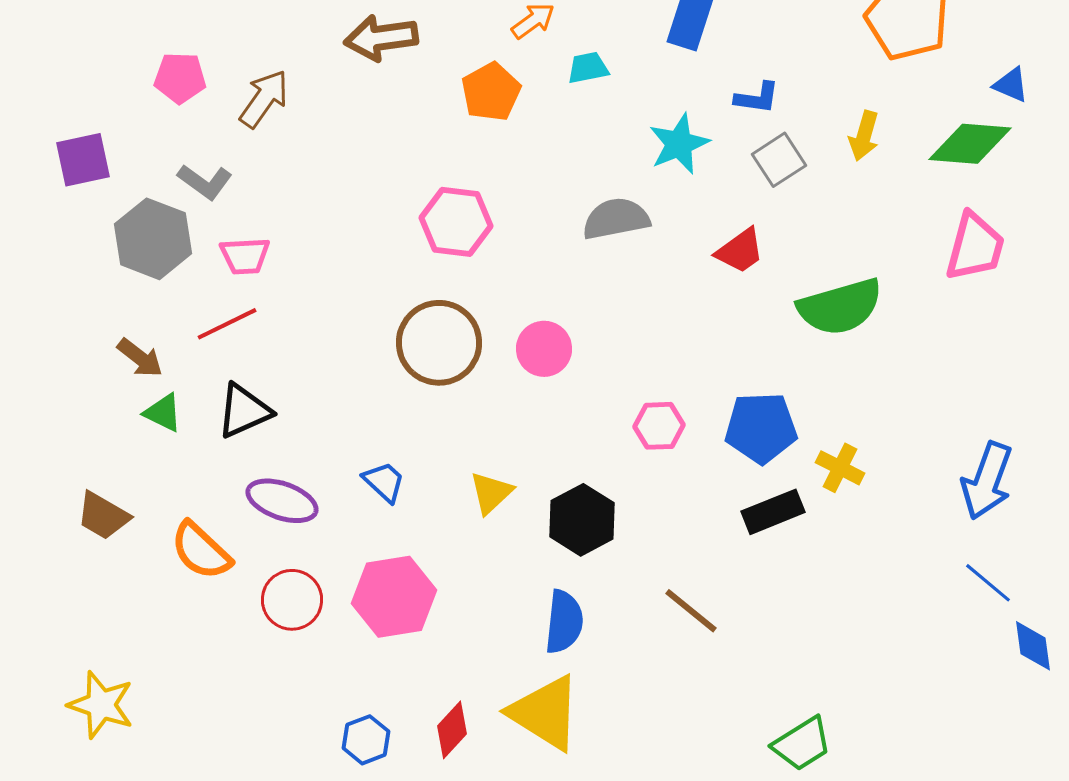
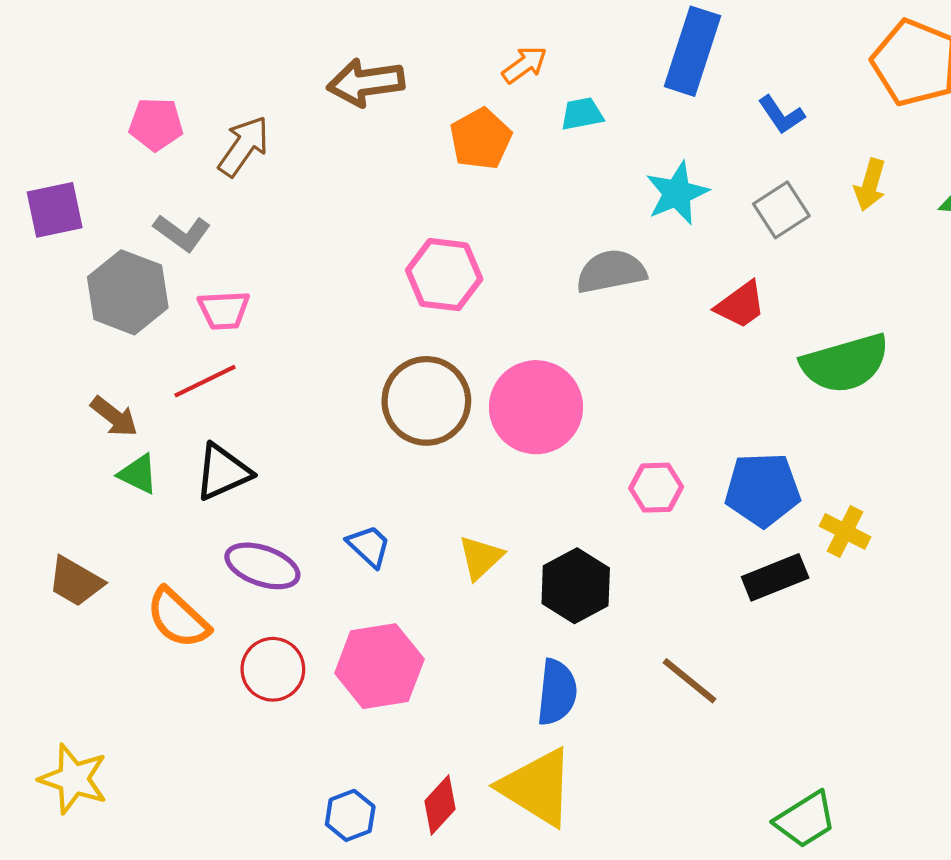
blue L-shape: (757, 98) -> (781, 115), moved, turned 48
pink circle: (544, 349) -> (536, 407), size x1.6

